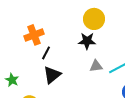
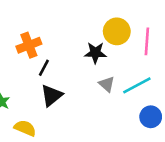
yellow circle: (94, 19) -> (117, 31), moved
gray triangle: (96, 66) -> (107, 84), turned 48

